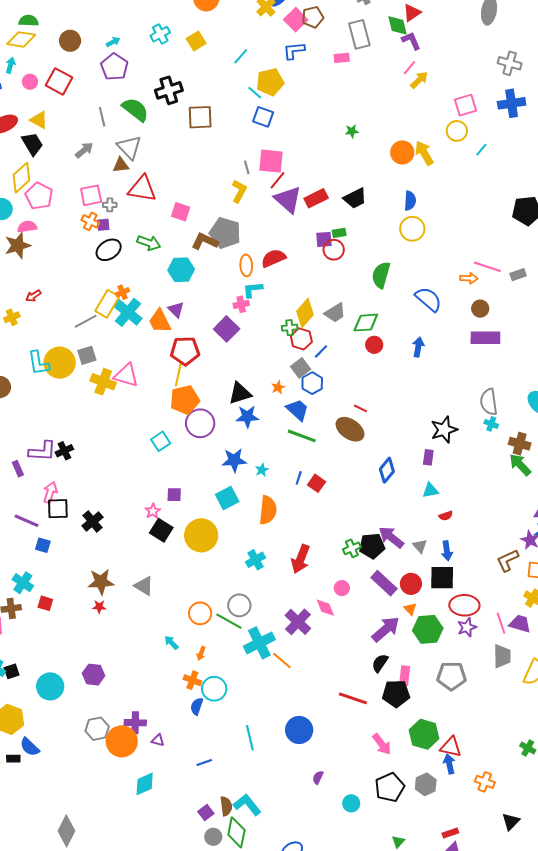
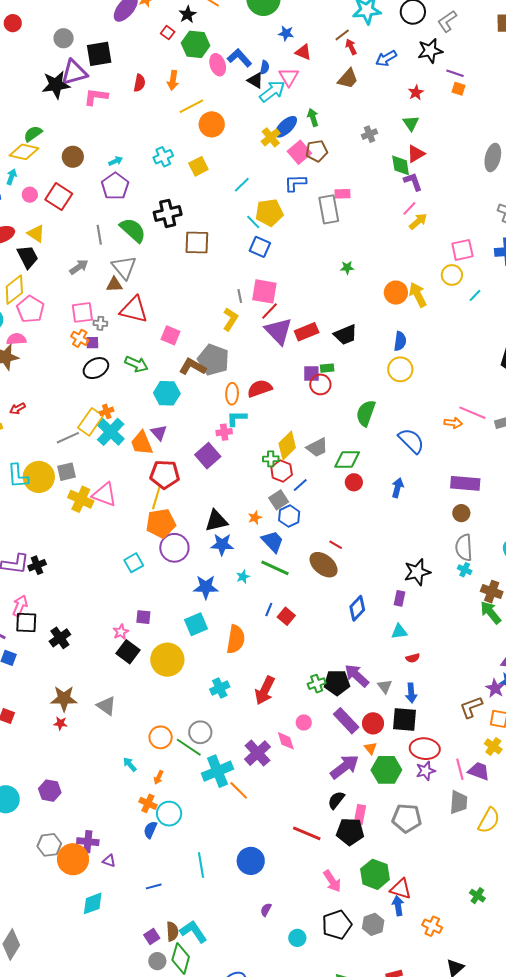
green semicircle: (29, 21) -> (33, 134), turned -42
gray rectangle: (359, 34) -> (329, 209), moved
brown circle: (480, 309) -> (461, 513), moved
cyan star: (262, 470) -> (243, 577), moved

